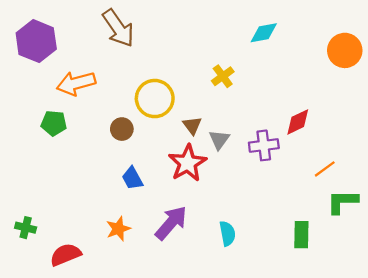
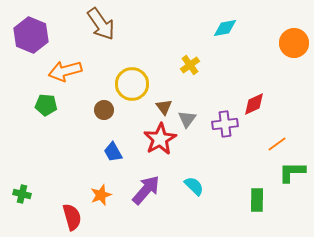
cyan semicircle: (227, 233) -> (194, 186), moved, turned -35
red semicircle: (66, 255) -> (72, 217), moved, turned 96

